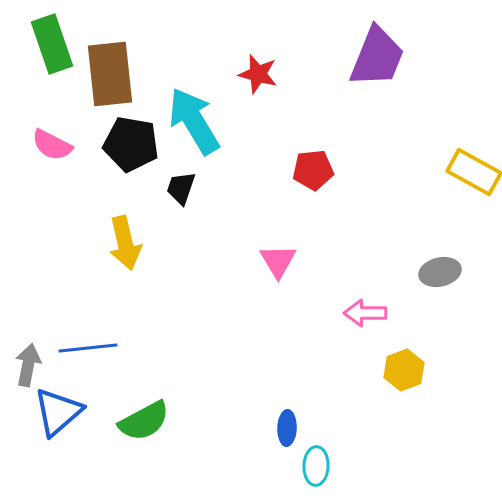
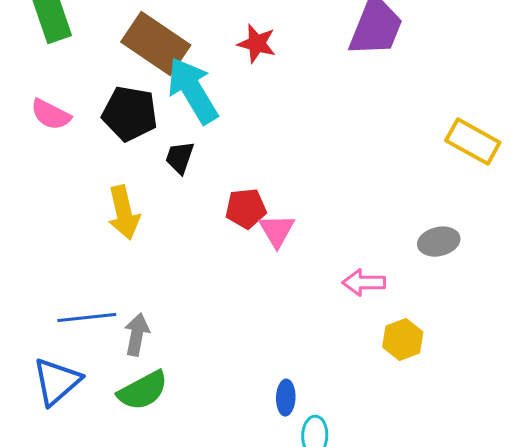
brown rectangle: (110, 74) -> (156, 44), moved, turned -50
red pentagon: (313, 170) -> (246, 209), moved
gray arrow: (28, 365) -> (137, 335), moved

